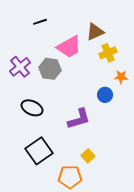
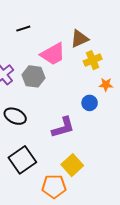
yellow square: (88, 156) -> (72, 165), size x1.5

